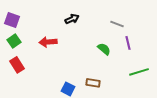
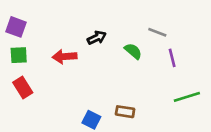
black arrow: (72, 19) -> (97, 38), moved
green square: (14, 41) -> (19, 55), turned 32
green semicircle: (104, 49) -> (133, 51), moved

